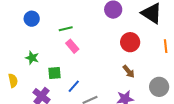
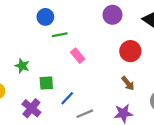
blue circle: (32, 19) -> (45, 17), moved
pink rectangle: (72, 46) -> (78, 56), moved

